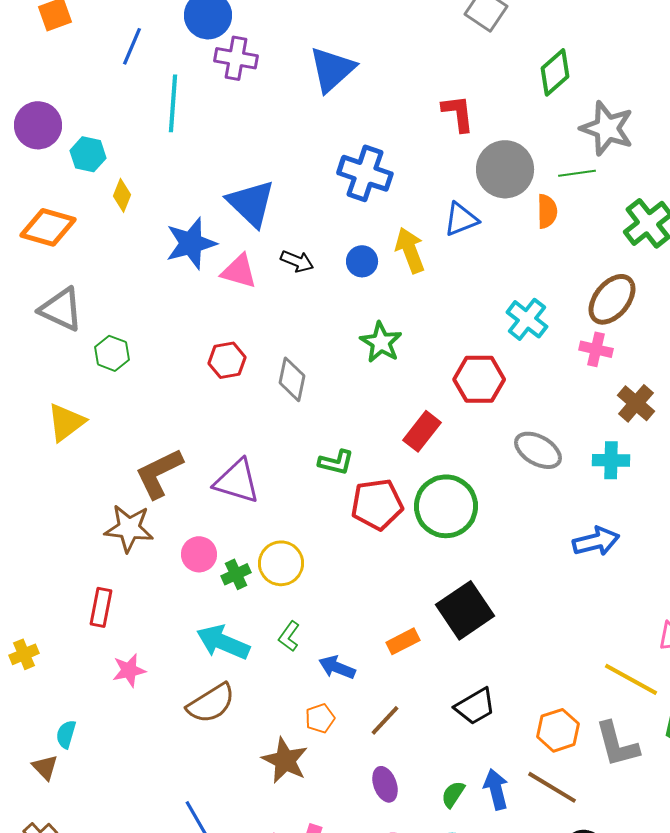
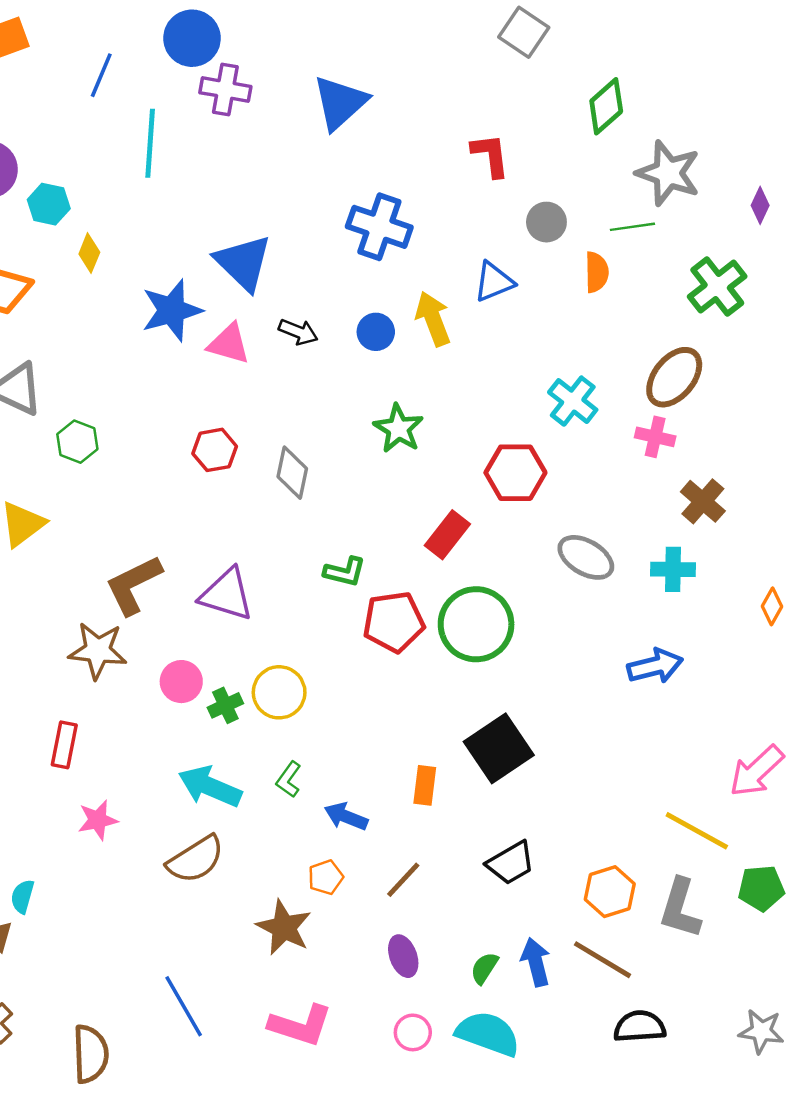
gray circle: (505, 169) -> (546, 222), size x0.6
orange rectangle: (403, 641) -> (425, 785), turned -56
gray L-shape: (617, 744) -> (680, 908), turned 32

